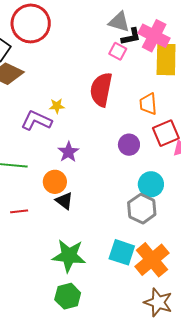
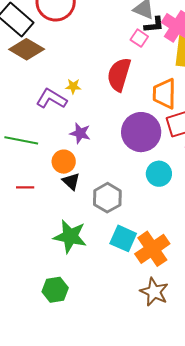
orange trapezoid: (148, 104) -> (164, 94), size x1.4
purple circle: (129, 145) -> (141, 132), size x1.8
purple star: (68, 152) -> (80, 133), turned -30
gray hexagon: (142, 209) -> (107, 198), moved
green hexagon: (68, 296) -> (55, 290), moved

